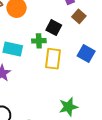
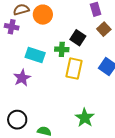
green star: (68, 107) -> (85, 118), turned -30

